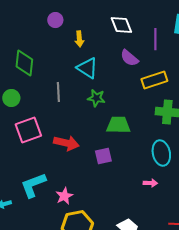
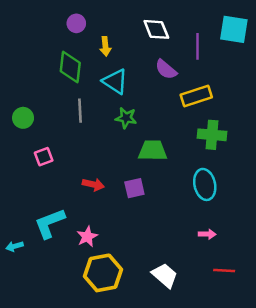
green diamond: (24, 63) -> (70, 67), moved
pink square: (28, 130) -> (44, 157), size x0.6
red arrow: (66, 143) -> (93, 184), moved, size x0.7
pink arrow: (150, 183) -> (207, 234), moved

